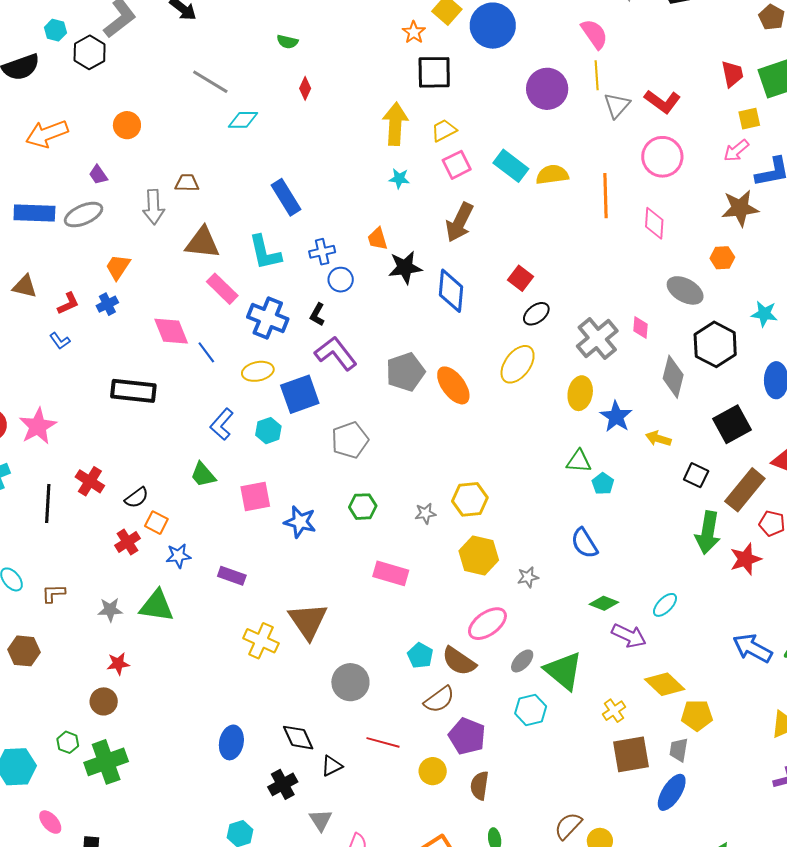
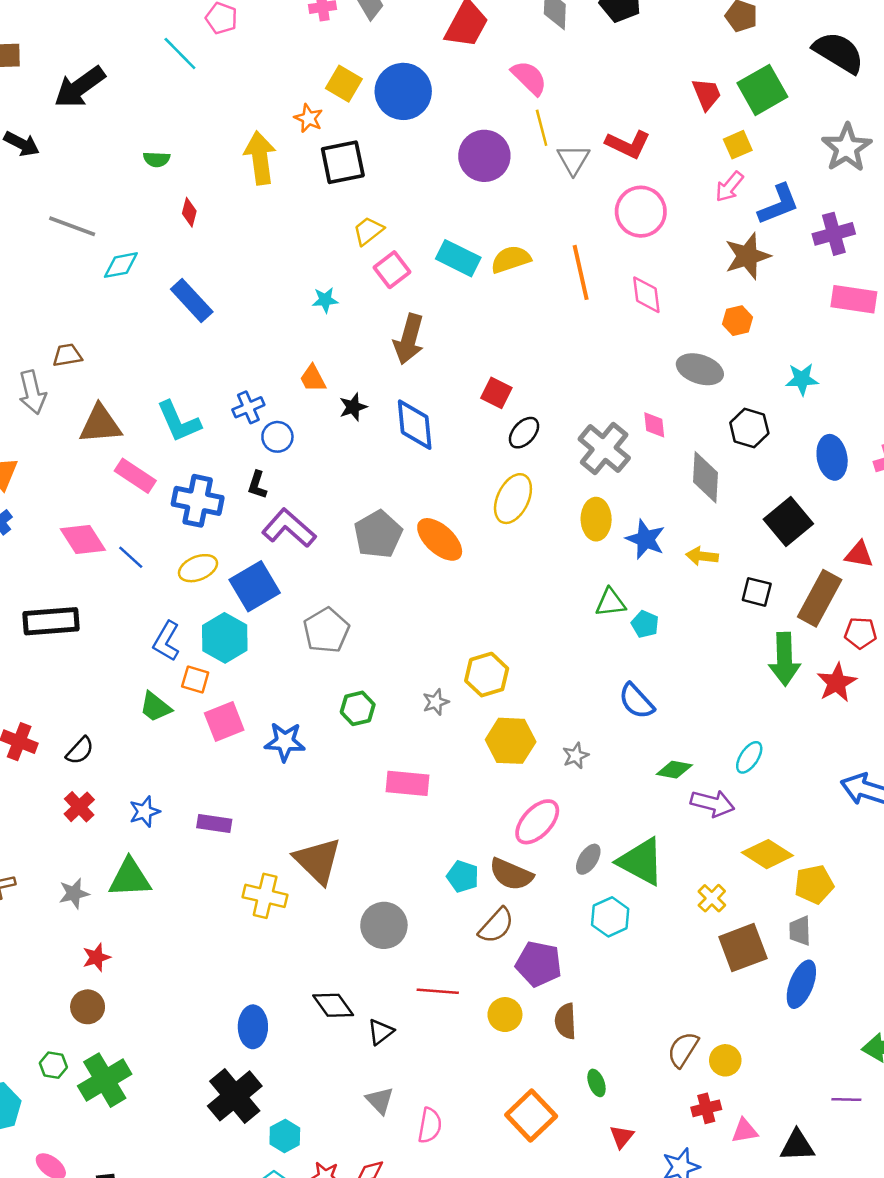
yellow arrow: (395, 124) -> (260, 158), moved
blue rectangle: (286, 197) -> (192, 301), moved
black star: (405, 267) -> (353, 407), size x0.7
black hexagon: (715, 344) -> (749, 428), size x0.7
cyan hexagon: (268, 431) -> (225, 638), size x1.5
orange square: (156, 523) -> (195, 679), moved
black cross: (283, 784) -> (235, 1096), moved, size x1.5

